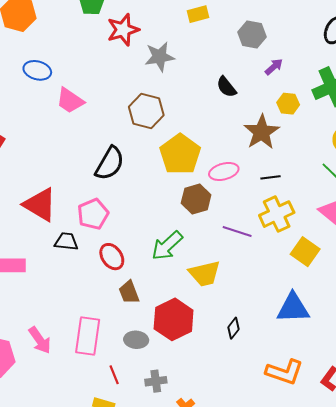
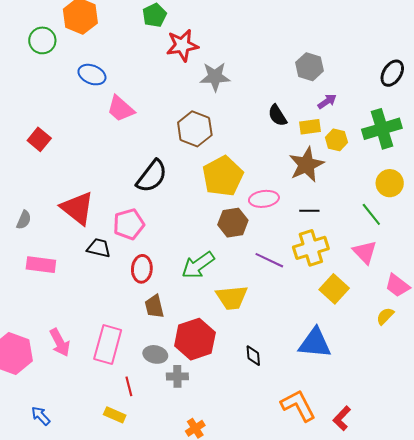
yellow rectangle: (198, 14) -> (310, 127), moved
red ellipse: (112, 257) -> (142, 269), turned 32
black diamond: (234, 328) -> (253, 356), turned -50
orange L-shape: (285, 372) -> (298, 406), turned -144
gray cross: (156, 381) -> (177, 376), moved

